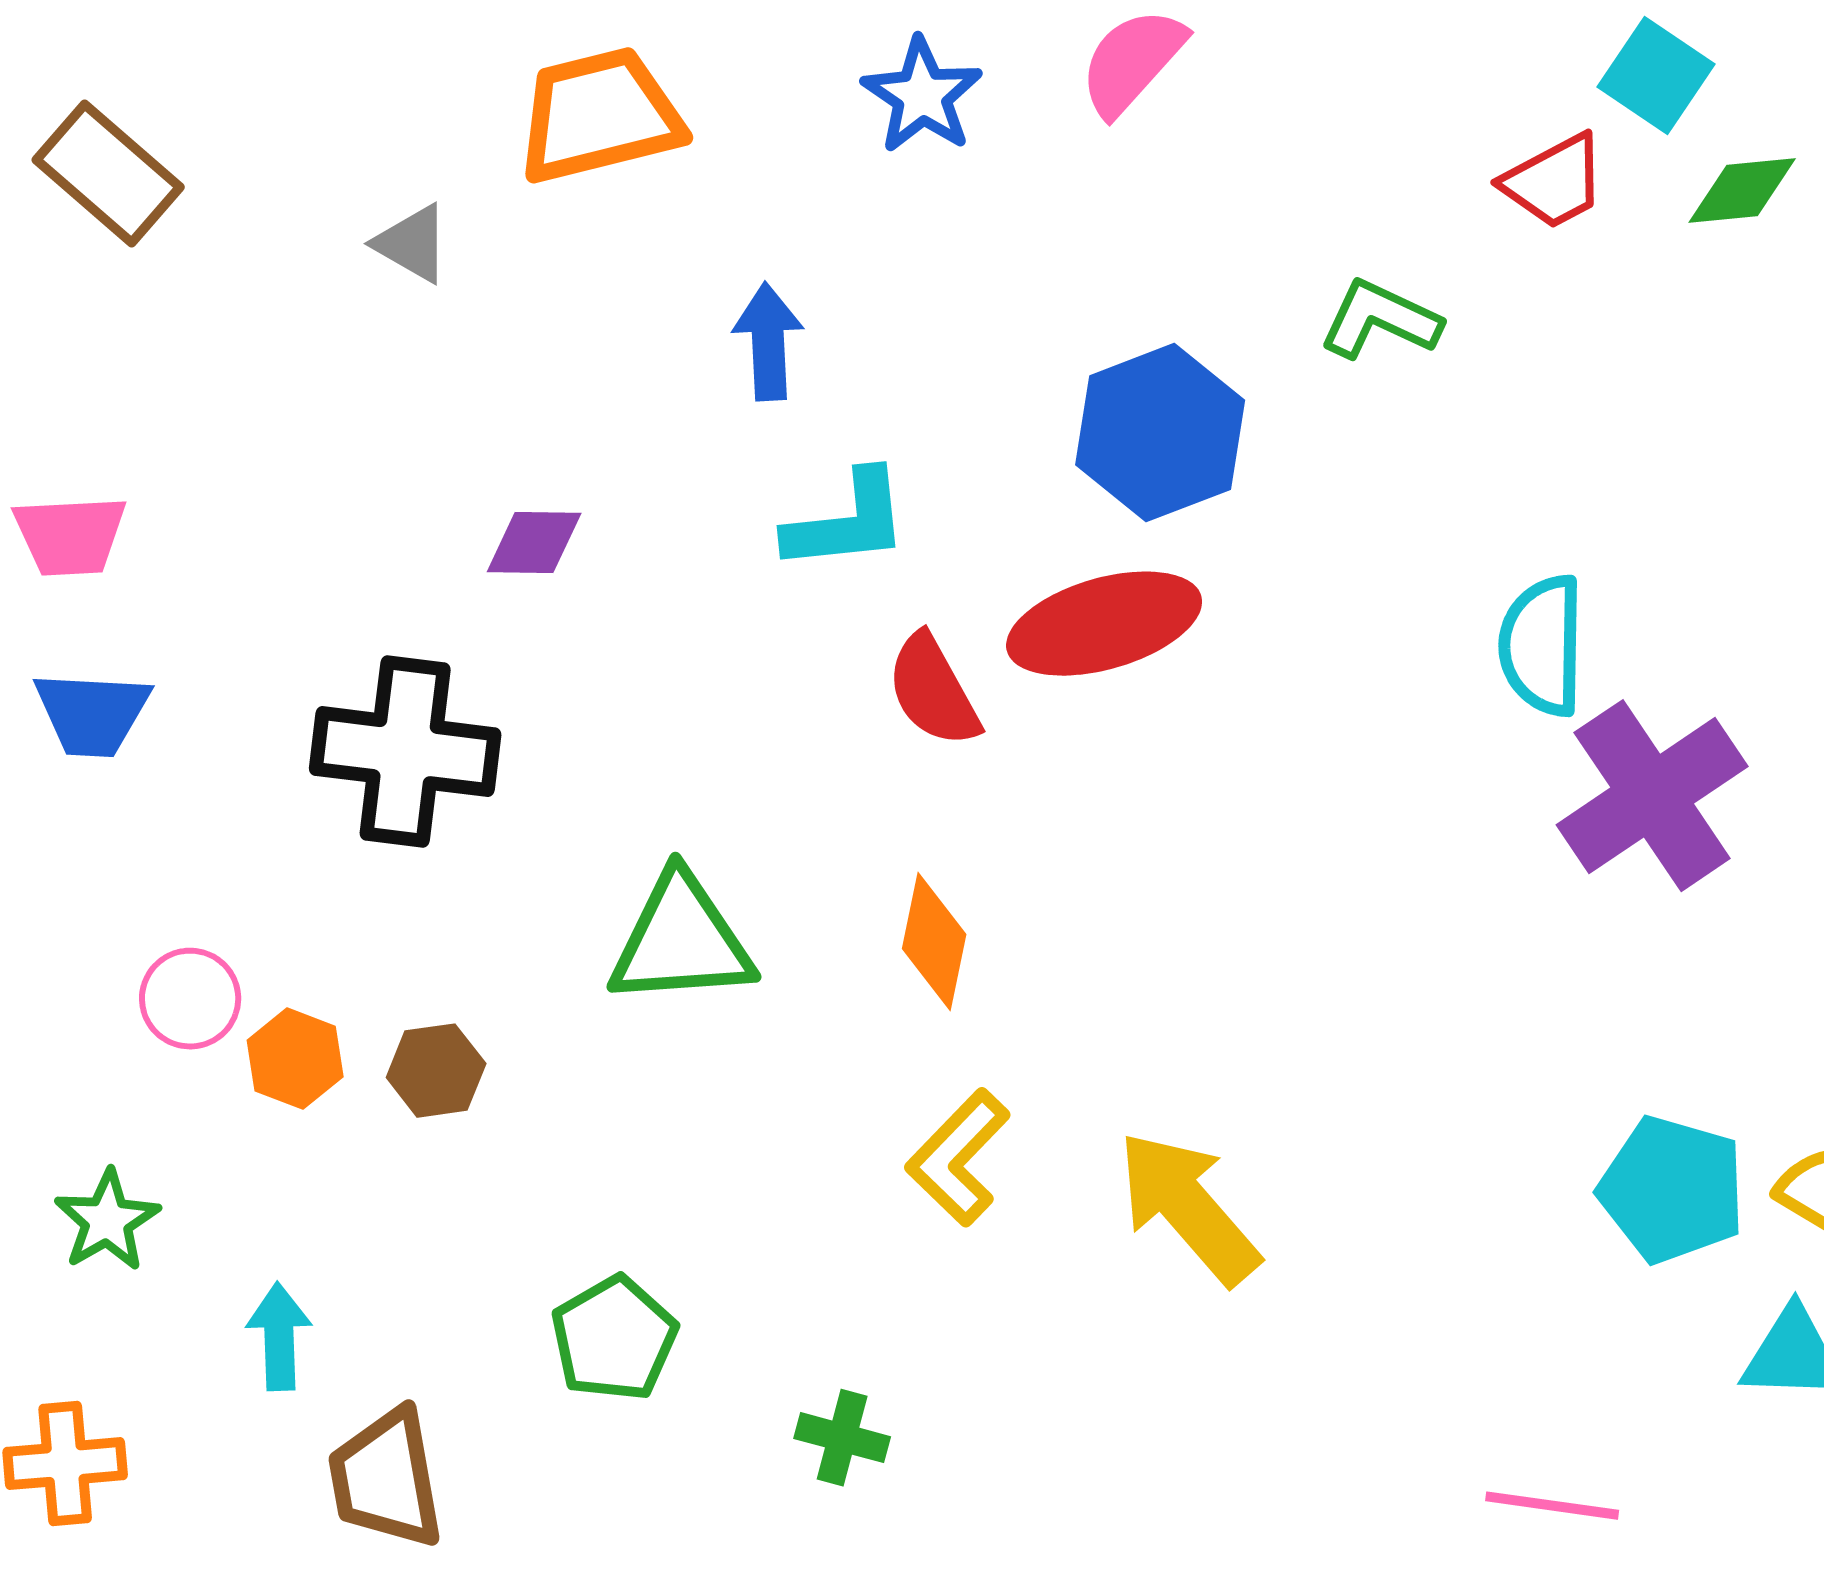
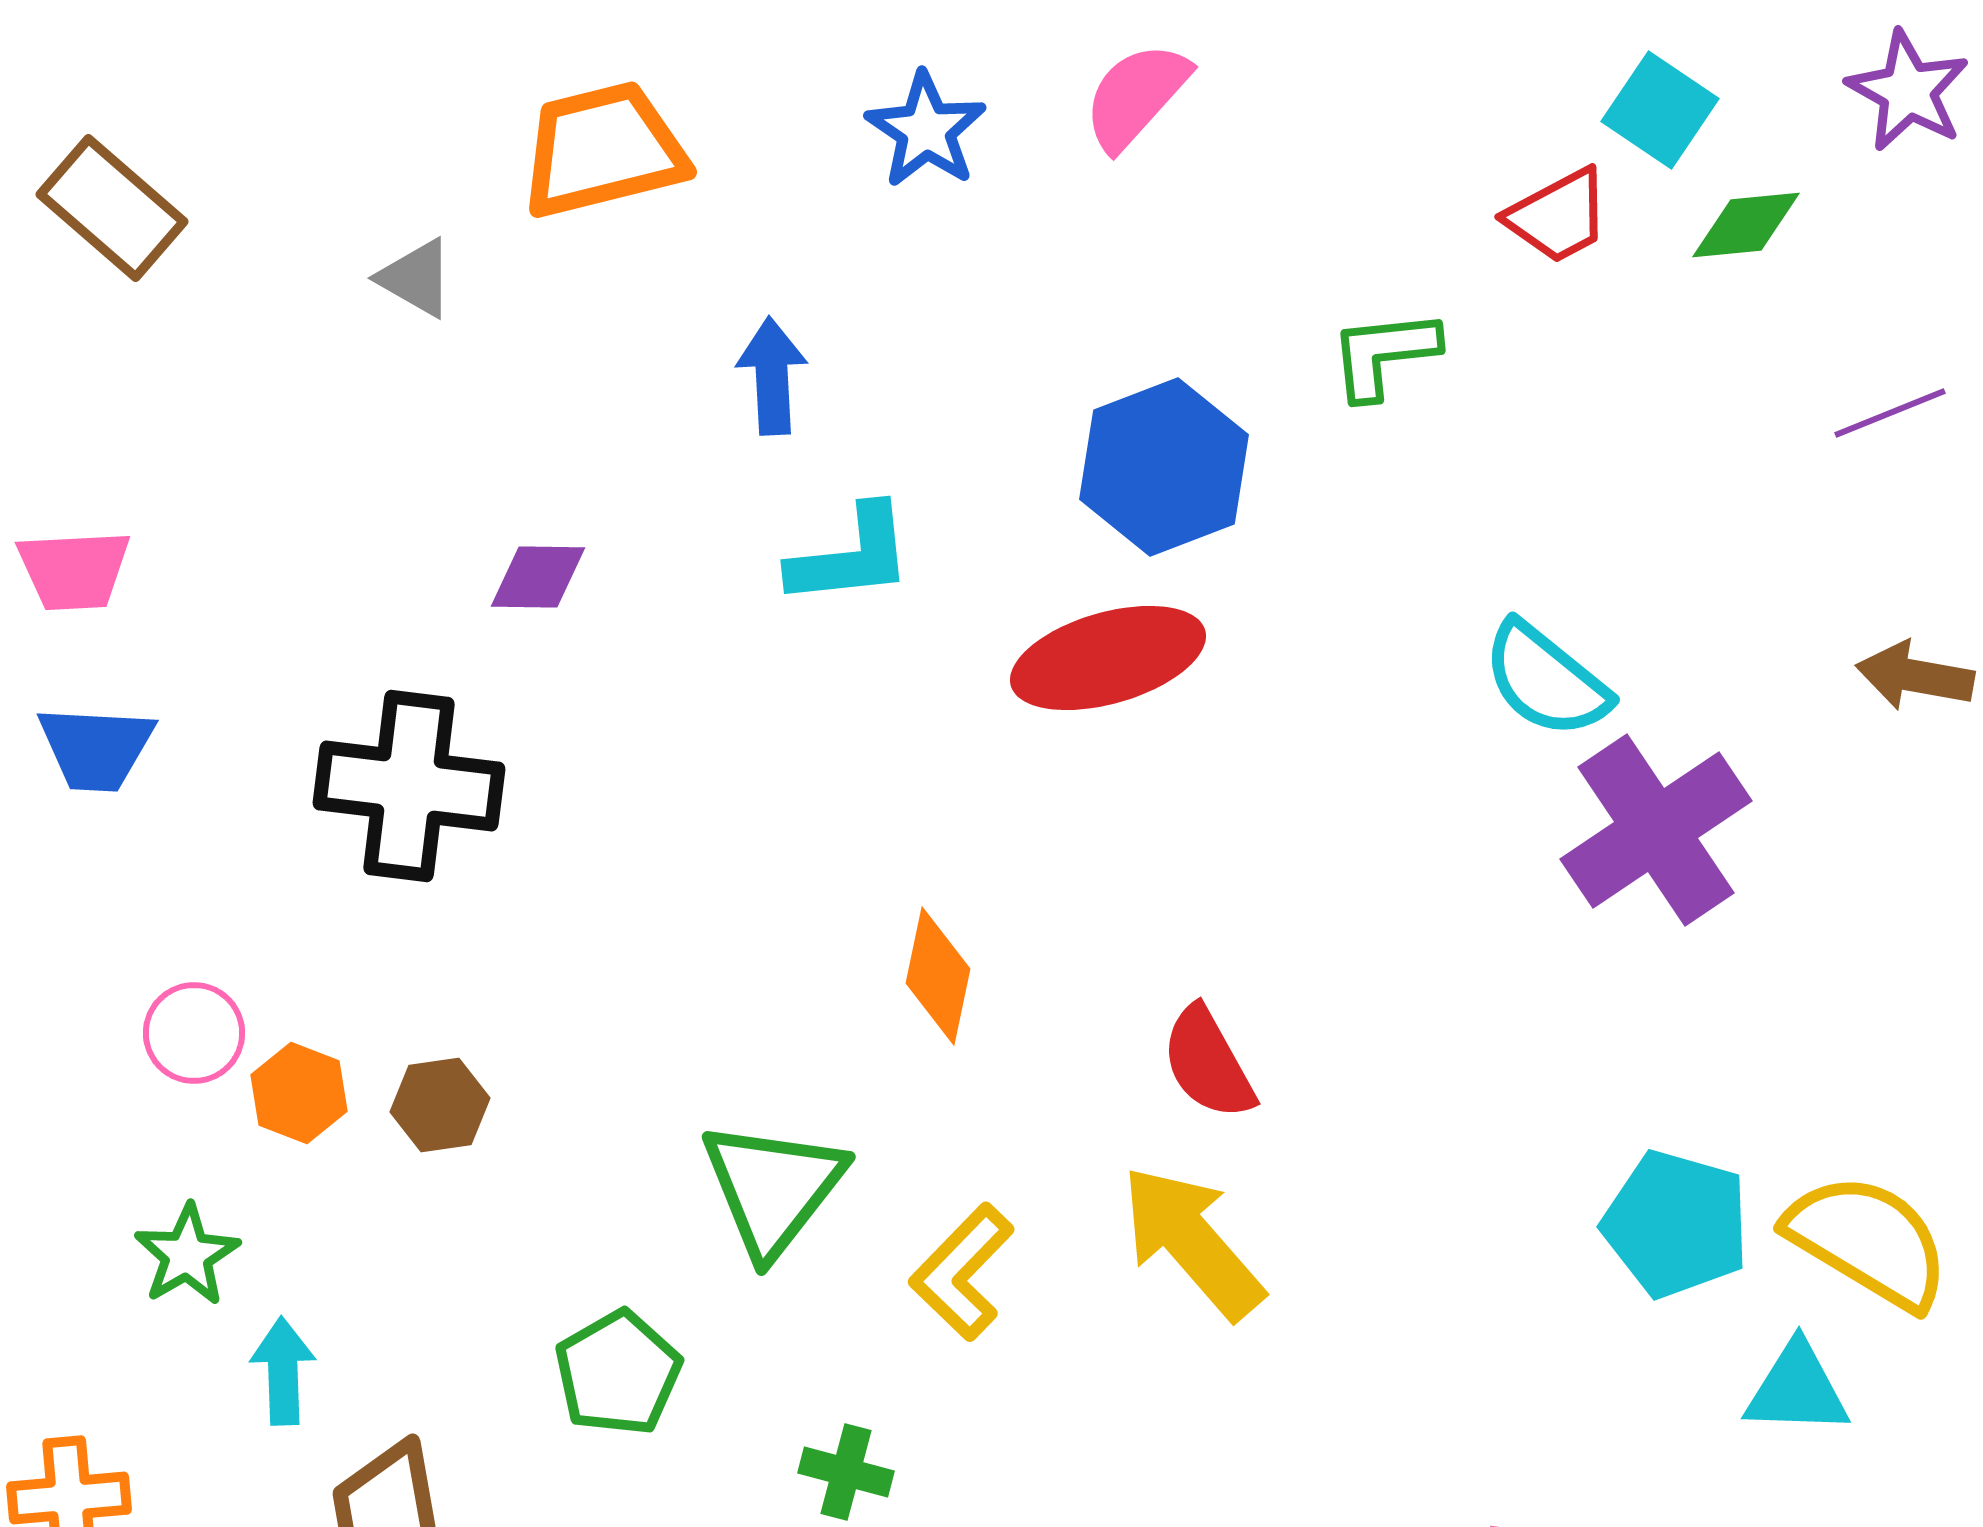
green L-shape: (1380, 320) -> (1384, 354), turned -31
cyan semicircle: (1542, 646) -> (1546, 680), turned -52
red semicircle: (933, 691) -> (1208, 1063), moved
green triangle: (681, 941) -> (773, 1188), moved, turned -48
yellow L-shape: (958, 1158) -> (962, 1272), moved
green star: (107, 1221) -> (187, 1255), moved

